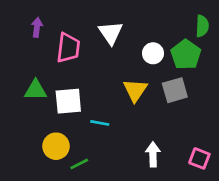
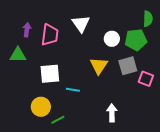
purple arrow: (37, 27) -> (27, 30), moved
green pentagon: (186, 55) -> (136, 40), turned 30
green triangle: (36, 90) -> (18, 55), moved
pink square: (199, 158) -> (146, 79), moved

